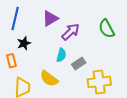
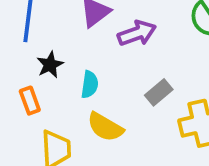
purple arrow: (71, 32) -> (137, 33), turned 30
cyan semicircle: (61, 55) -> (90, 84), moved

